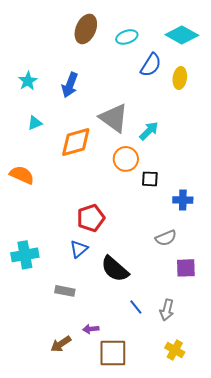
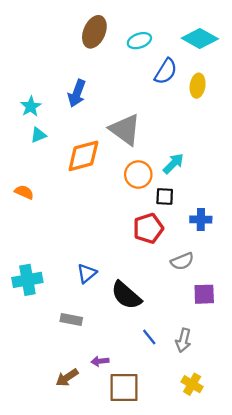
cyan star: (28, 81) -> (31, 106), moved
cyan arrow: (149, 131) -> (173, 164), moved
orange semicircle: (22, 175) -> (24, 192), size x0.7
red pentagon: (91, 218) -> (148, 228), moved

